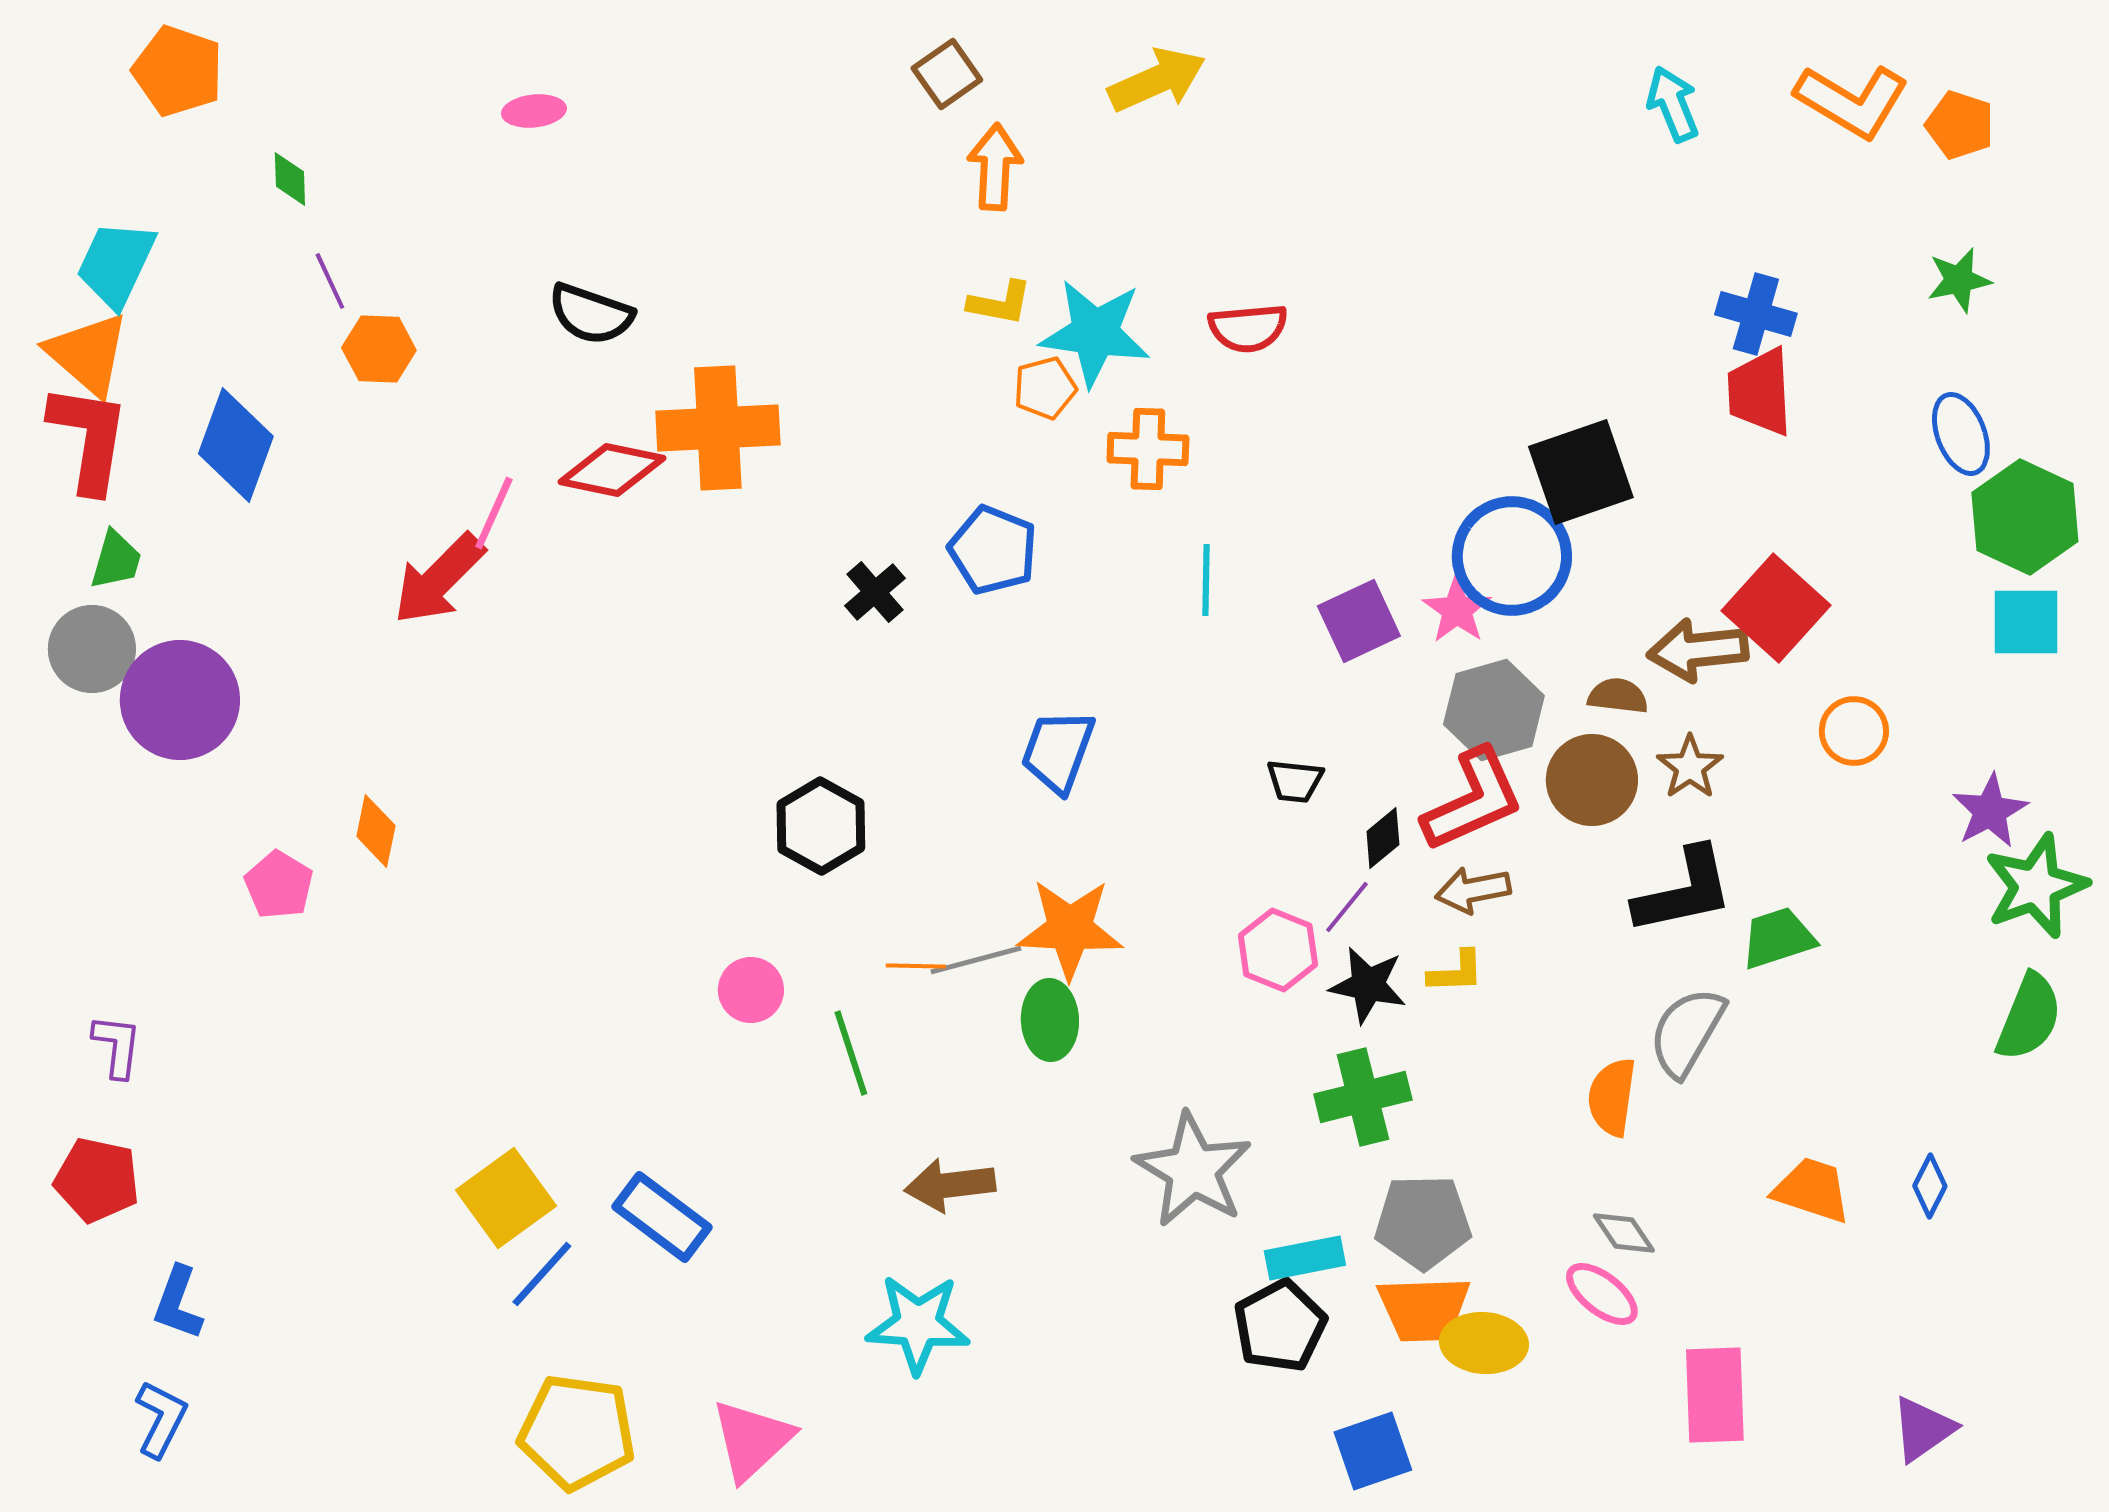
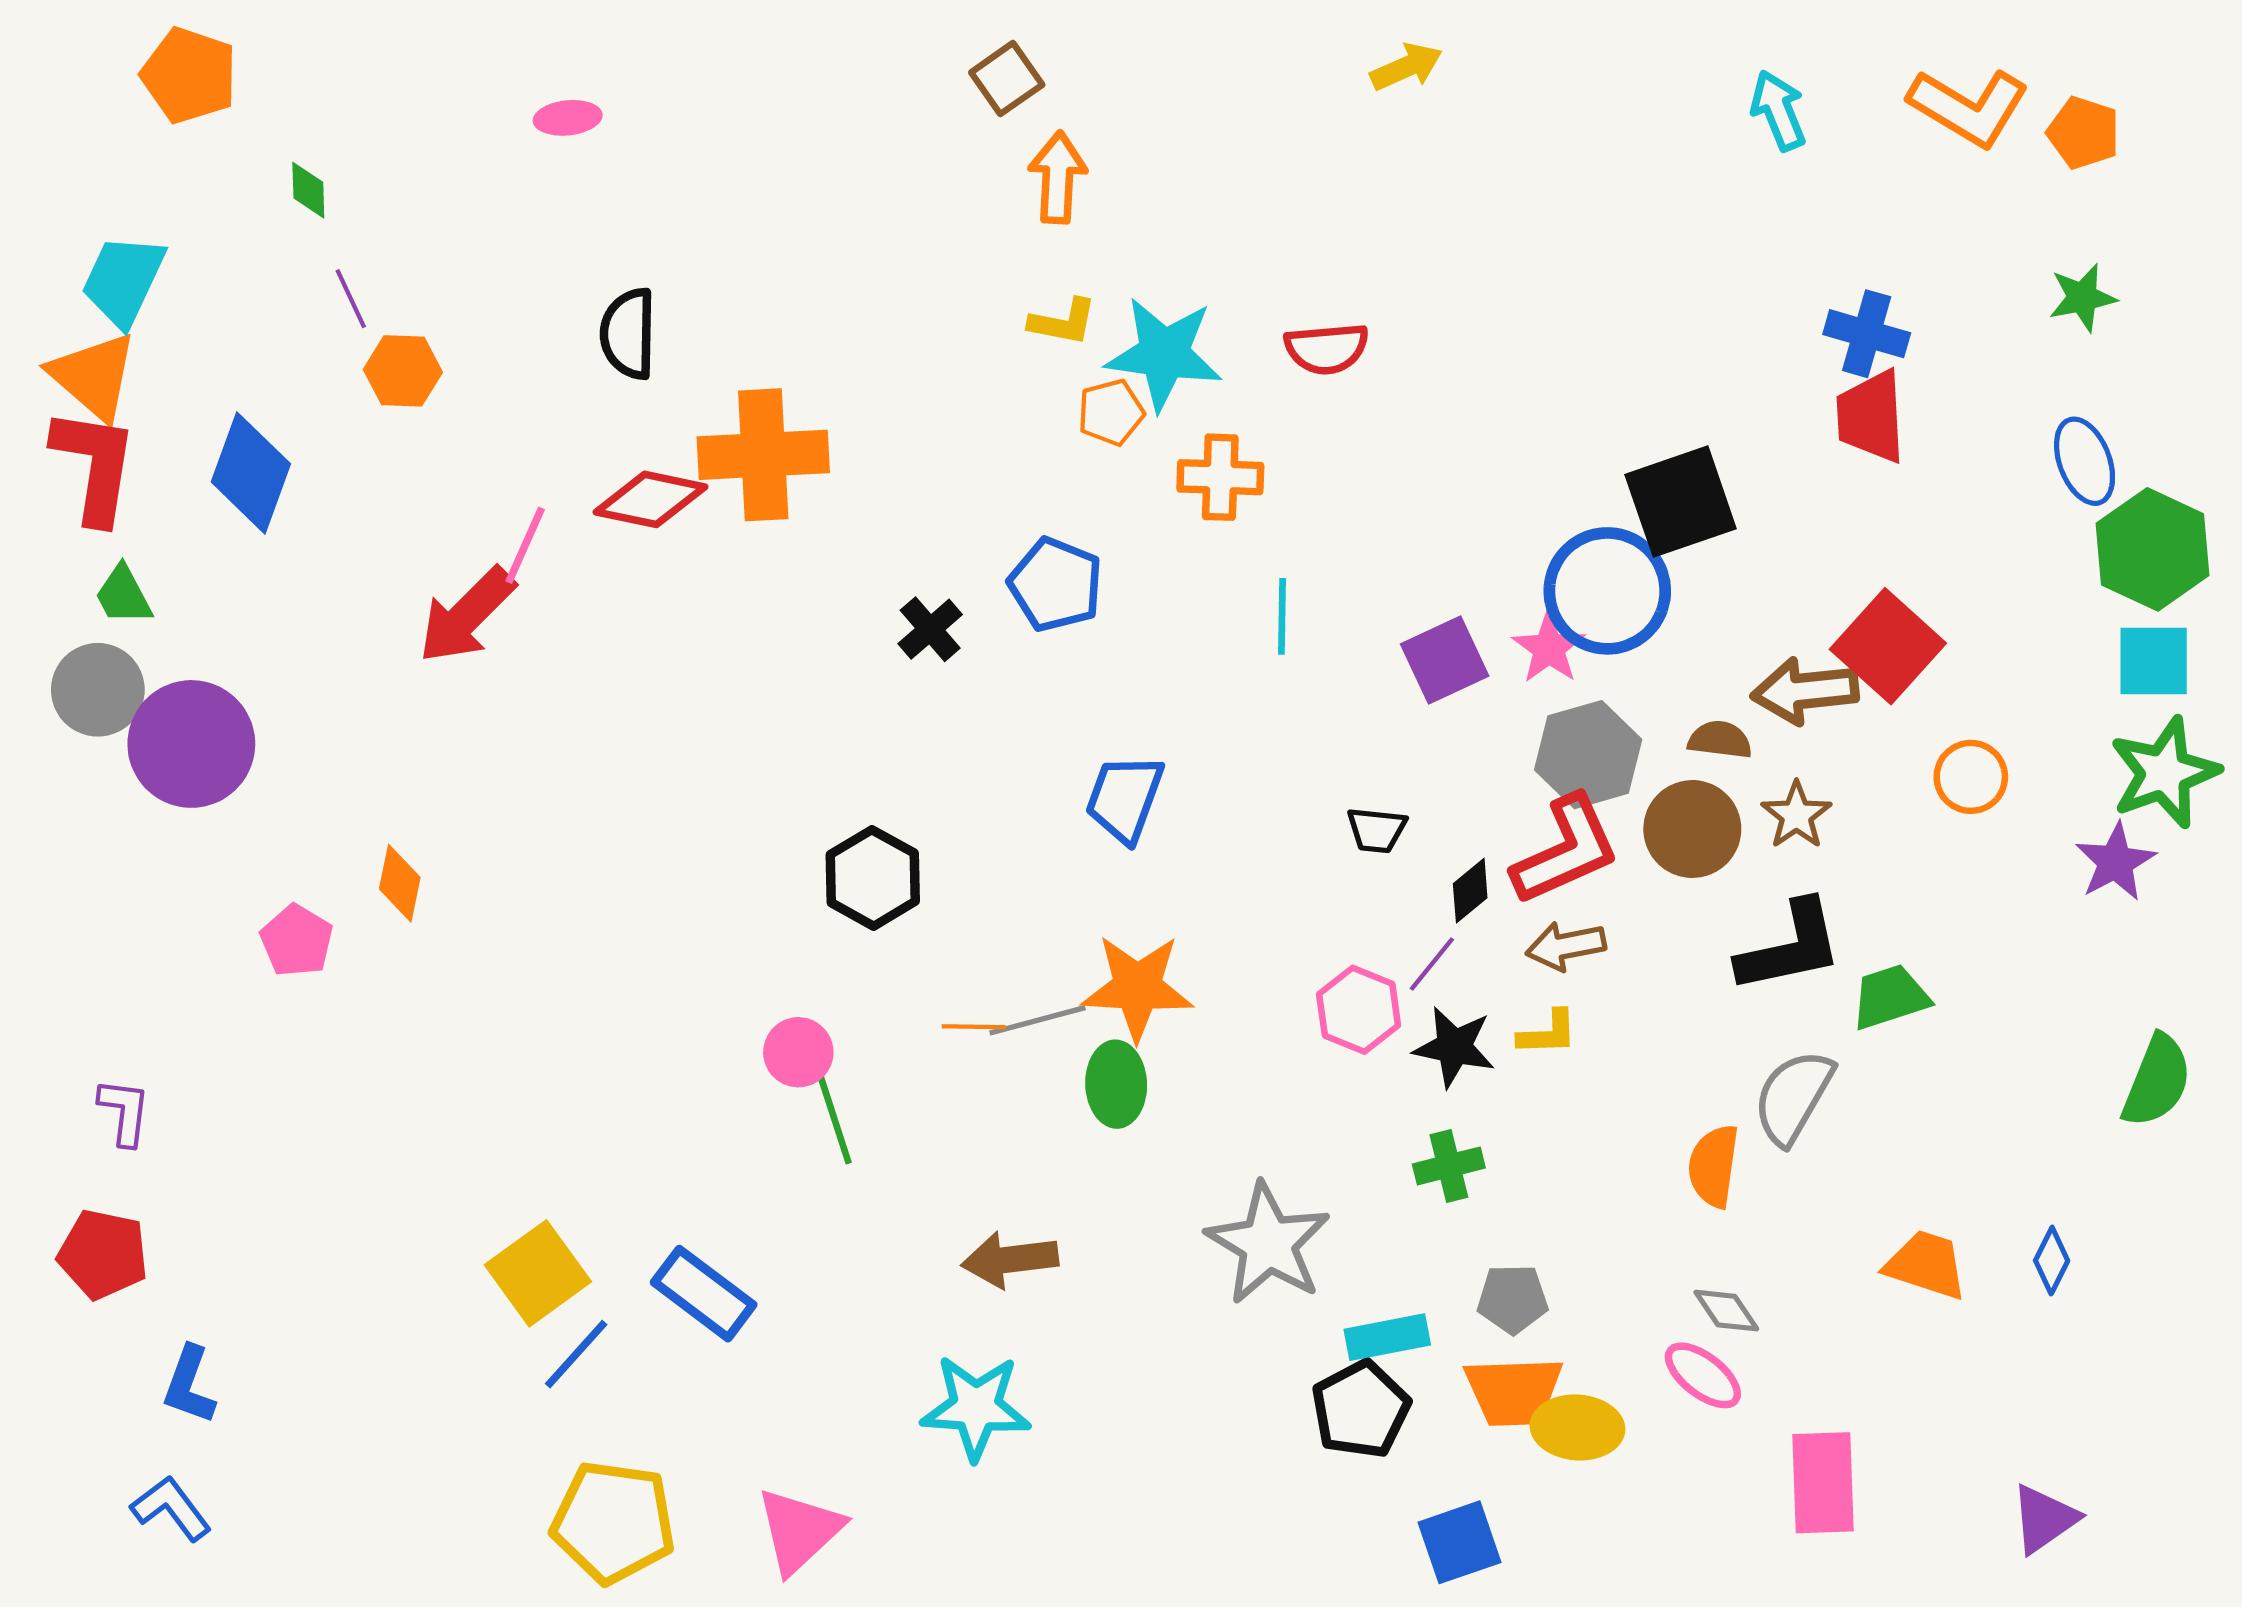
yellow arrow: (1157, 80) -> (1406, 67), moved, size x0.7
black semicircle: (591, 314) -> (628, 334), turned 72
green trapezoid: (116, 560) -> (123, 595), turned 136
green star: (2036, 886) -> (2164, 773), moved
green line: (851, 1053) -> (834, 1119), moved
green cross: (1363, 1097) -> (1449, 1166), size x0.7
gray pentagon: (1423, 1222) -> (1513, 1299), size x0.7
blue L-shape: (161, 1419) -> (171, 1508), turned -64

